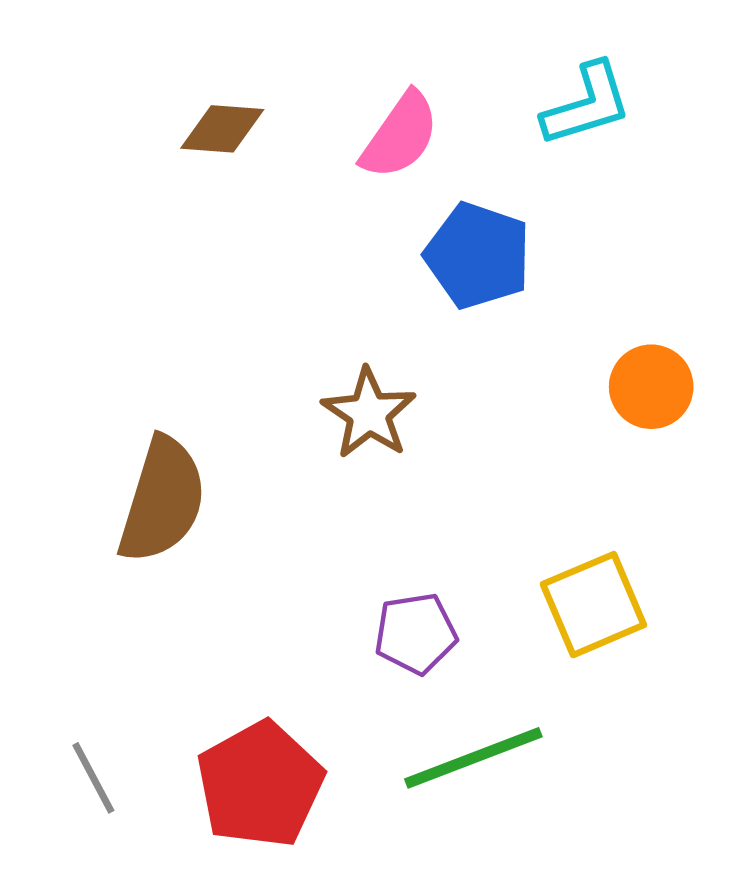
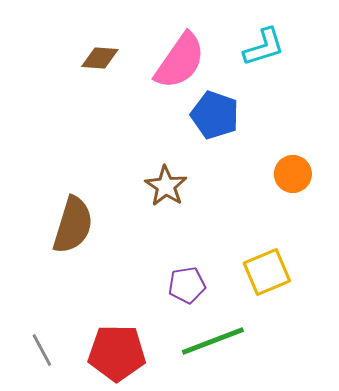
pink semicircle: (400, 136) -> (180, 61), size x1.4
red pentagon: (260, 785) -> (117, 353), turned 30

